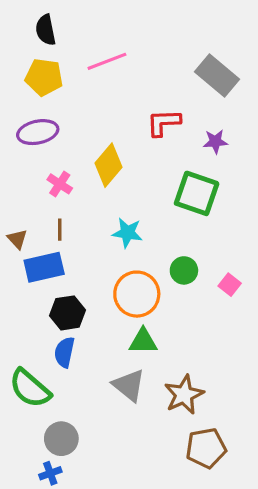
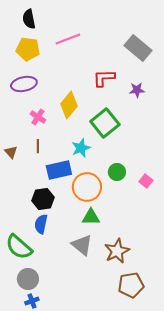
green square: (197, 193) -> (105, 123), moved, turned 32
cyan star: (127, 233) -> (81, 148), turned -30
blue rectangle: (44, 267) -> (59, 170), moved
gray circle: (61, 439) -> (28, 279), moved

